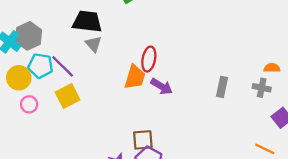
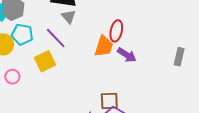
purple line: (63, 66) -> (56, 38), moved
pink circle: (29, 104) -> (12, 77), moved

